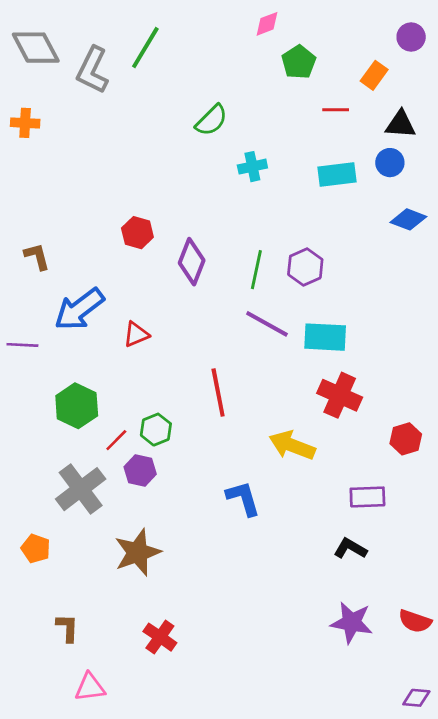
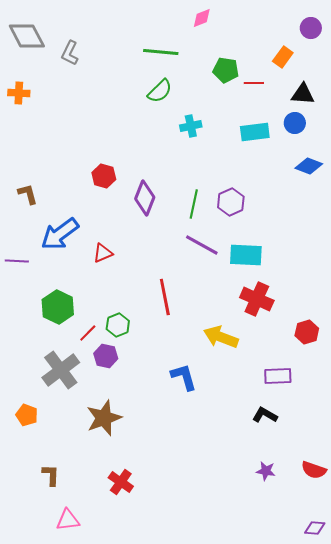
green line: (145, 48) -> (161, 52), moved, turned 64
green pentagon: (299, 62) -> (226, 70), moved, turned -30
gray L-shape: (93, 70) -> (70, 53), size x0.7
purple star: (352, 623) -> (266, 471), size x0.6

